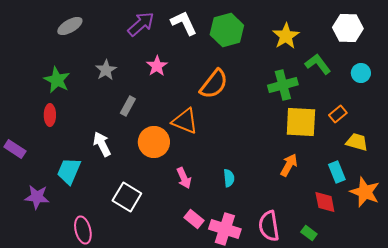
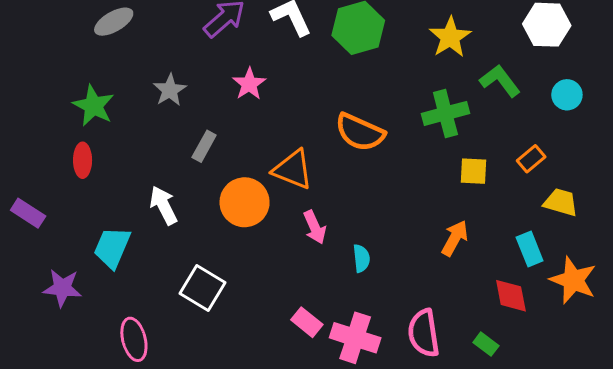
orange semicircle: (214, 84) -> (360, 132), moved, turned 76
yellow square: (301, 122) -> (474, 171), size x0.6
pink arrow: (184, 178) -> (315, 227), moved

